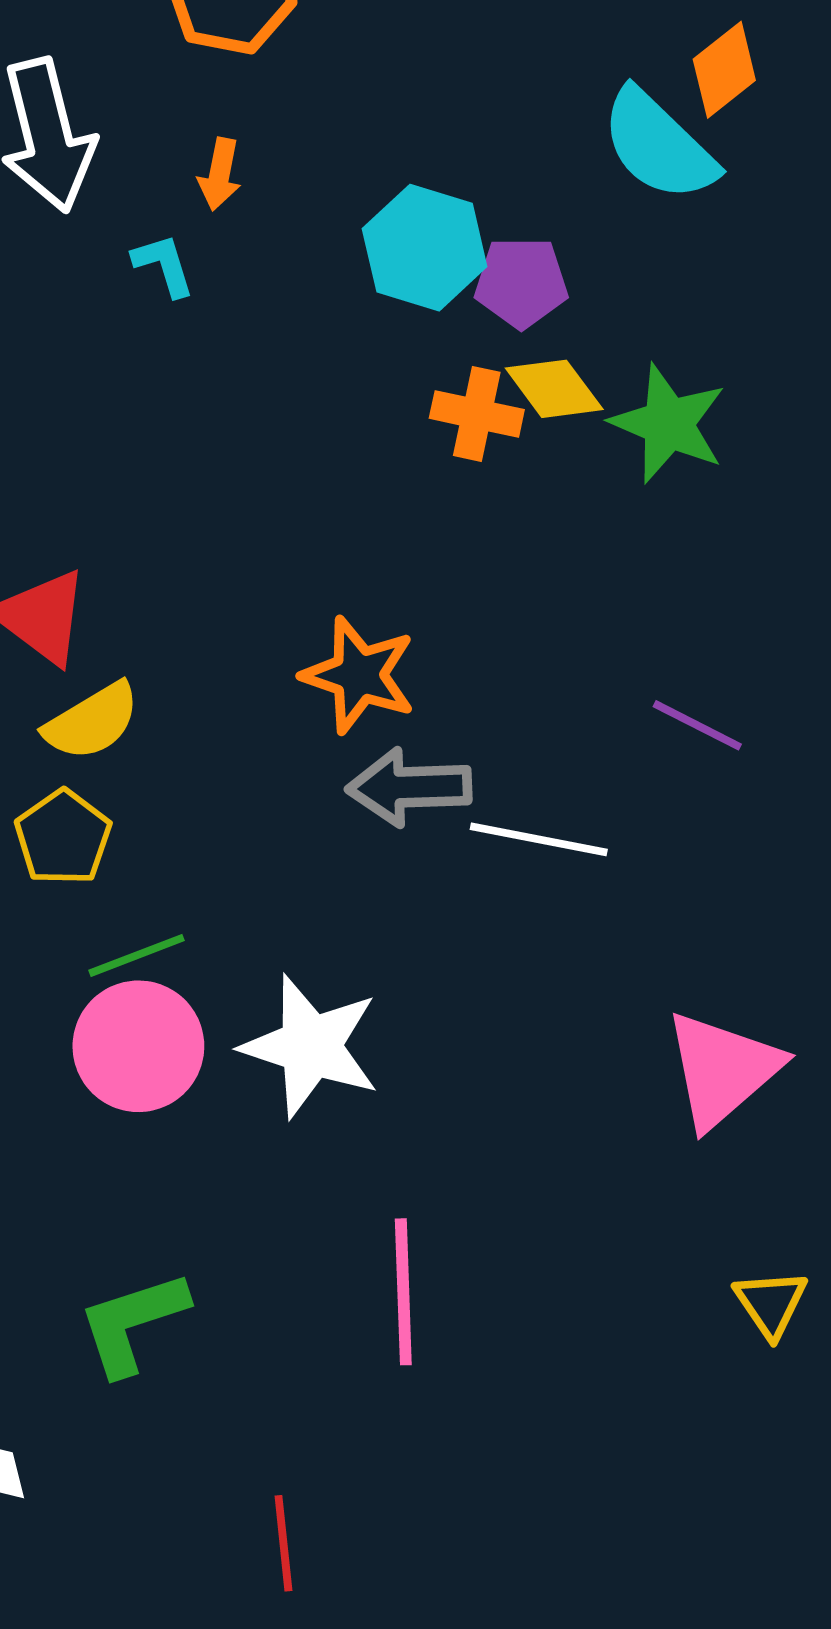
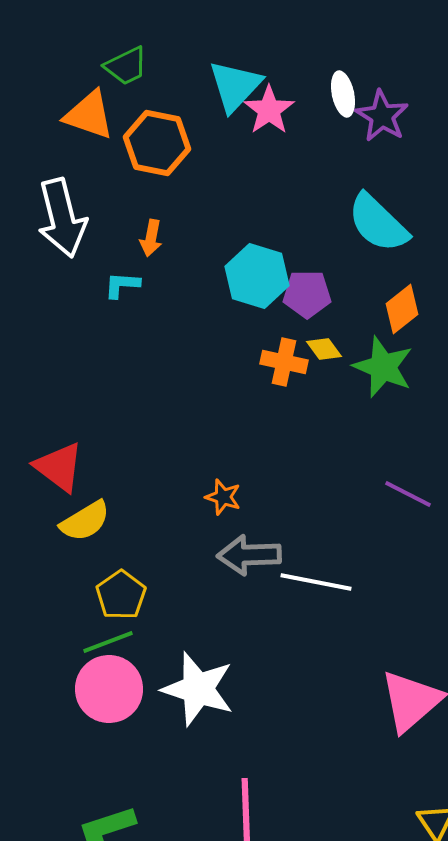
orange diamond: (724, 70) -> (402, 309), moved
cyan L-shape: (164, 265) -> (122, 285), turned -69
yellow diamond: (554, 389) -> (324, 349), size x0.7
orange star: (359, 675) -> (223, 497), size x0.6
purple line: (697, 725) -> (408, 494), moved
yellow pentagon: (63, 837) -> (121, 595), moved

